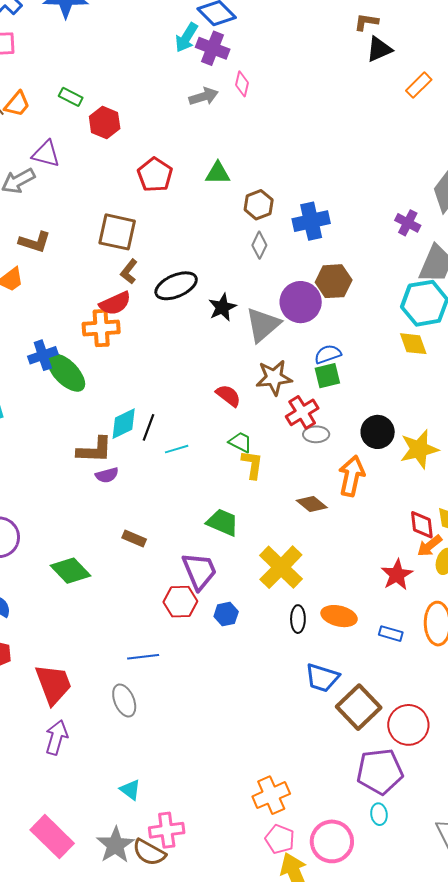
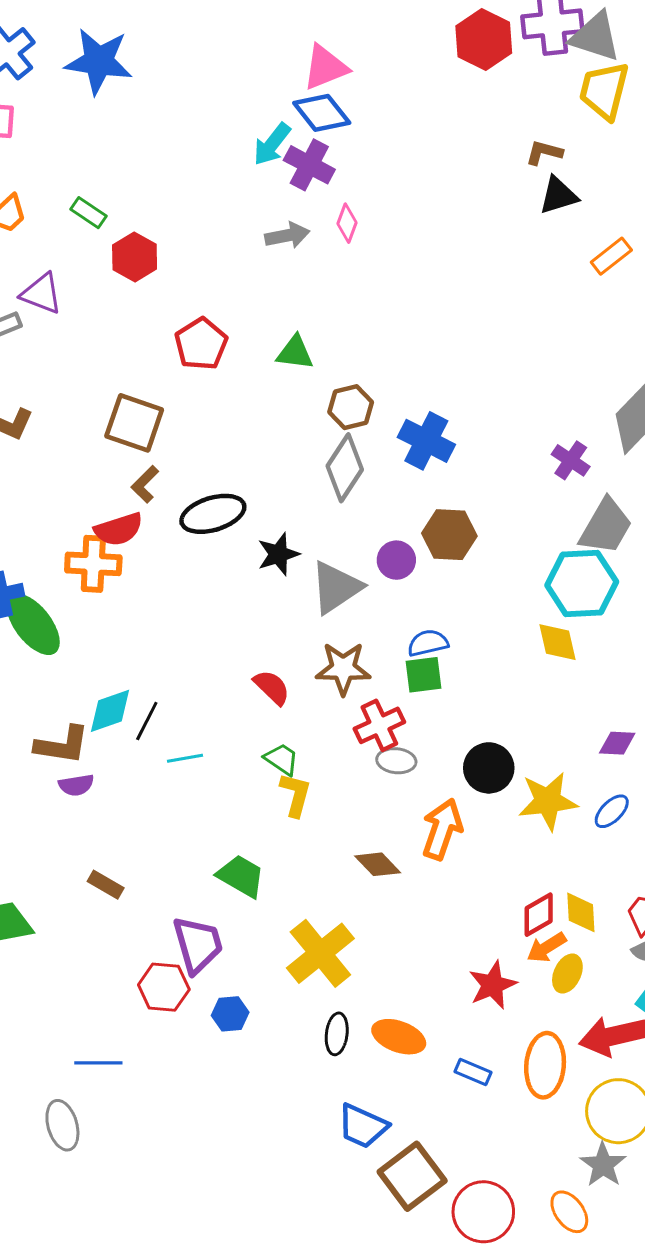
blue cross: (311, 221) -> (426, 441), turned 33
gray diamond: (259, 245) -> (345, 468), size x1.6
purple circle: (301, 302) -> (396, 560), size x0.6
red diamond: (422, 525) -> (539, 915), turned 60

